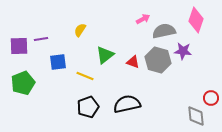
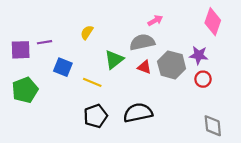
gray semicircle: (164, 31) -> (142, 42), moved
blue square: (58, 62) -> (63, 67), turned 30
red circle: (211, 98) -> (203, 79), moved

